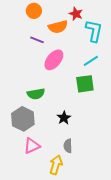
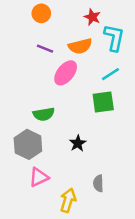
orange semicircle: (58, 27) -> (80, 46), moved
gray semicircle: (68, 146) -> (98, 183), moved

